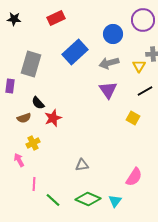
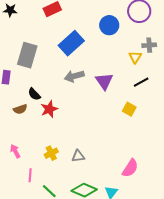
gray arrow: (109, 63) -> (74, 76), moved
yellow cross: (33, 143) -> (51, 153), moved

